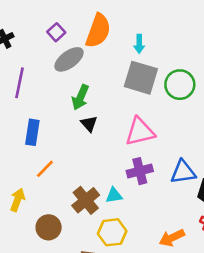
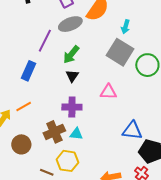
purple line: (20, 83) -> (45, 41), moved
pink triangle: (140, 132) -> (108, 92), size x0.7
orange line: (45, 169) -> (24, 106), moved
purple cross: (140, 171) -> (72, 107), moved

